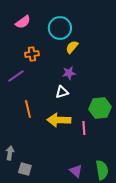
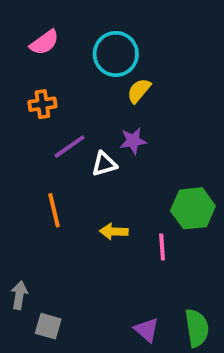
orange cross: (32, 54) -> (42, 104), moved
purple line: (16, 76) -> (69, 147), moved
white triangle: (62, 92) -> (104, 164), moved
yellow arrow: (59, 120) -> (114, 231), size x0.6

